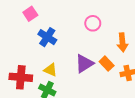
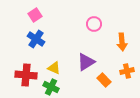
blue cross: (47, 37) -> (36, 39), moved
orange rectangle: (107, 64) -> (104, 80), moved

